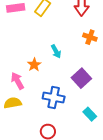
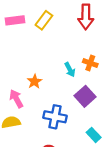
orange cross: (90, 37) -> (90, 63), moved
cyan arrow: (56, 51) -> (70, 70), moved

